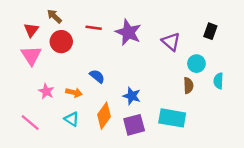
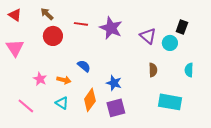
red triangle: (31, 30) -> (15, 15), moved, turned -32
pink triangle: (31, 55) -> (15, 48), moved
cyan circle: (196, 64) -> (170, 43), moved
brown semicircle: (188, 86) -> (153, 70), moved
cyan rectangle: (172, 118) -> (170, 102), moved

